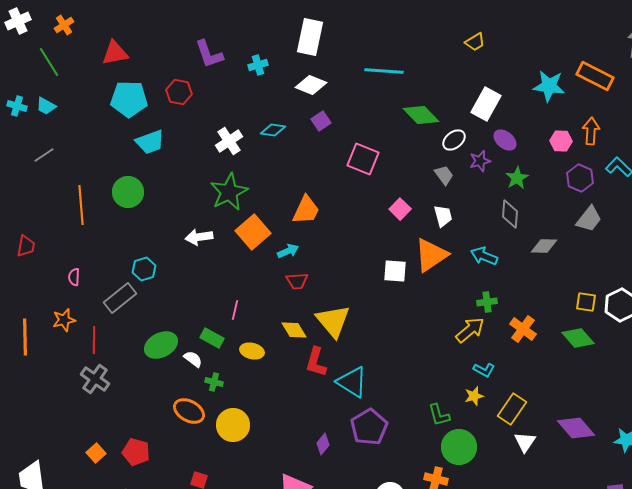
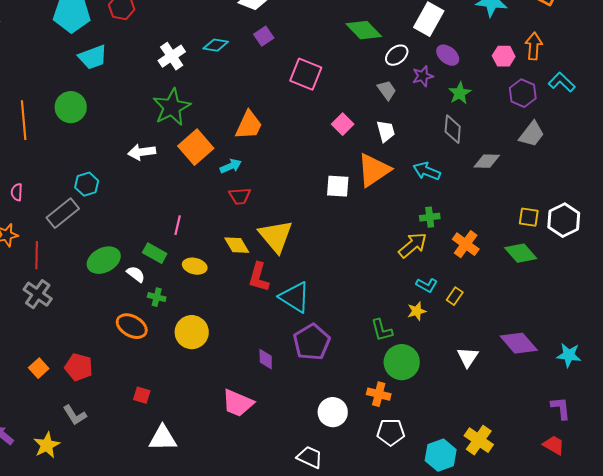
yellow rectangle: (512, 409) -> (455, 296), moved, size x0.6
yellow circle: (233, 425) -> (192, 332), moved
purple diamond: (323, 444) -> (266, 359), turned -40

